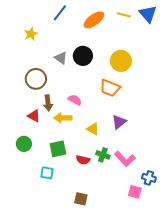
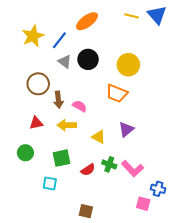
blue line: (60, 13) -> (59, 40), moved
orange ellipse: (94, 20) -> (87, 21), moved
yellow star: (31, 34) -> (33, 36), size x1.5
brown arrow: (48, 103) -> (58, 100), moved
red triangle: (34, 116) -> (36, 123), turned -40
red semicircle: (83, 160) -> (88, 170), turned -48

